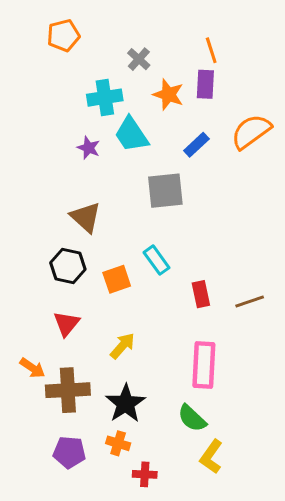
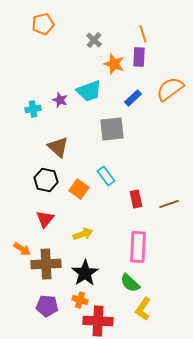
cyan cross: (105, 98) -> (33, 109), moved, size x0.7
cyan trapezoid: (131, 134) -> (89, 91), turned -76
orange square: (117, 279) -> (79, 189), turned -36
yellow arrow: (123, 346) -> (83, 234), turned 30
red cross: (145, 474) -> (98, 321), size x1.8

